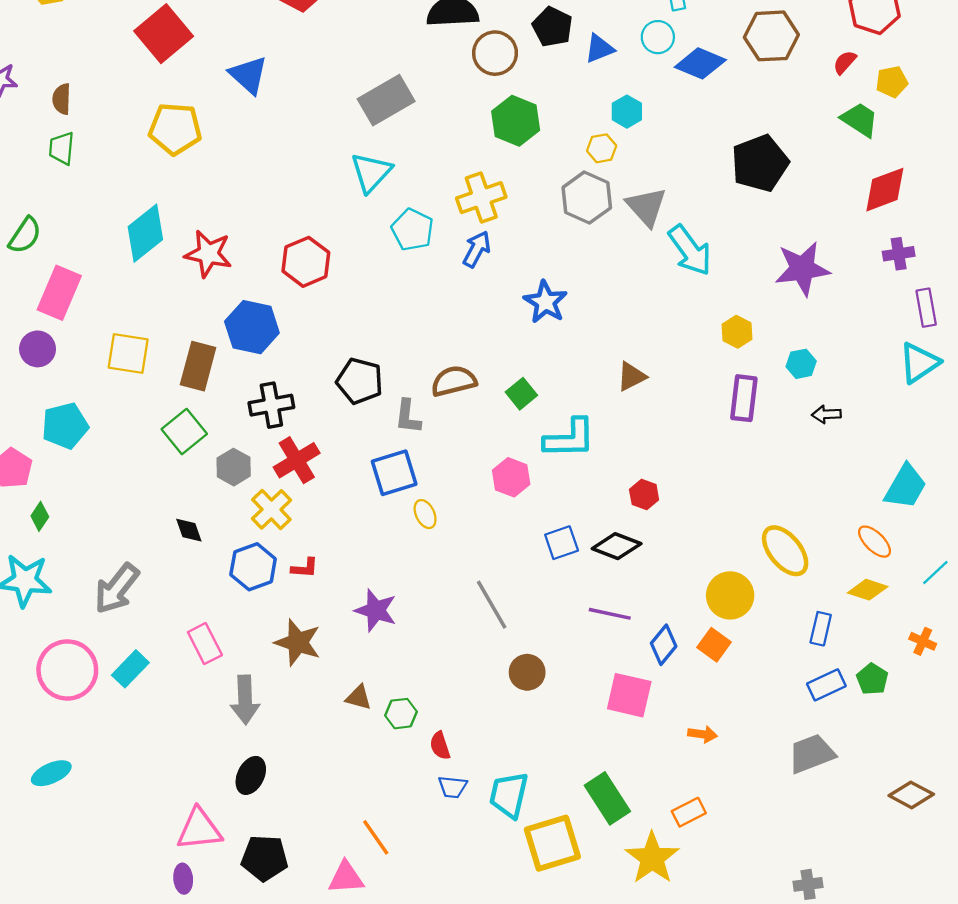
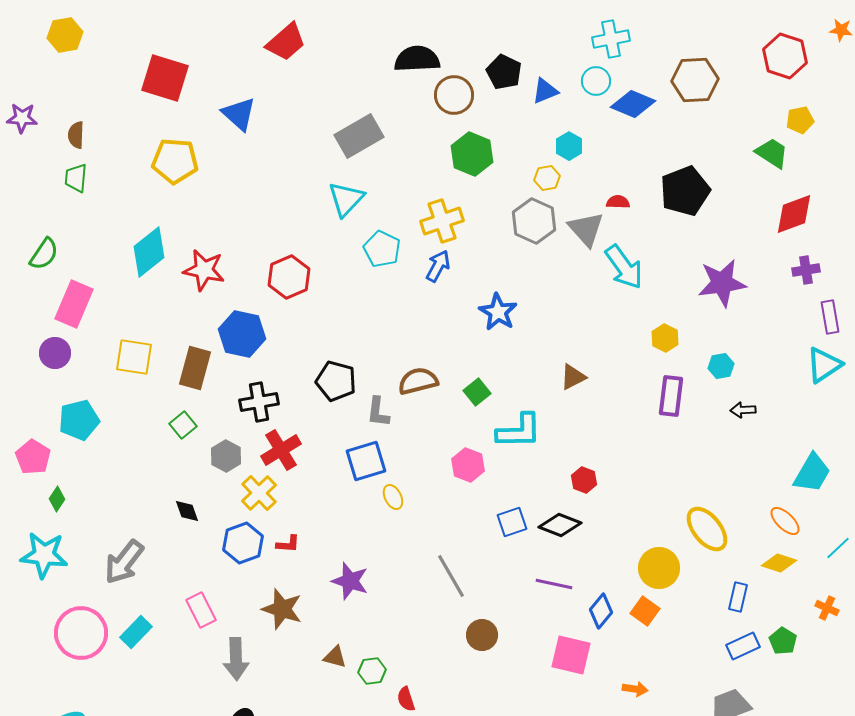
red square: (164, 34) -> (165, 78), turned -33
red semicircle: (845, 62) -> (618, 202), moved, turned 50
green square: (184, 431) -> (183, 425), size x0.7

